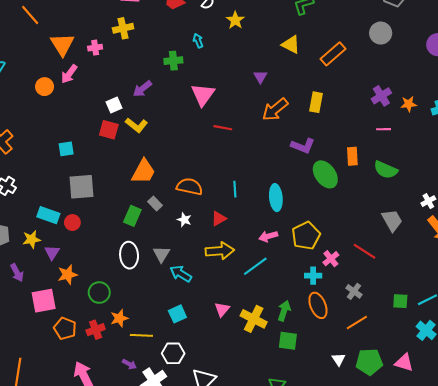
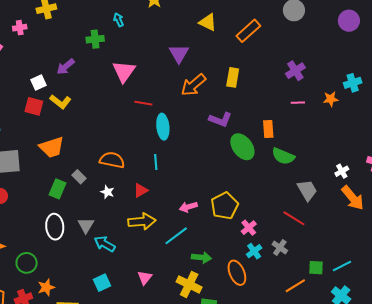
purple triangle: (260, 77) -> (179, 54), size x1.5
orange star: (409, 104) -> (331, 99), moved
green semicircle: (386, 170) -> (283, 156), moved
orange trapezoid: (143, 171) -> (52, 147), moved, turned 44
cyan ellipse: (276, 198) -> (163, 127), moved
red line: (365, 251) -> (294, 218), moved
cyan cross: (313, 276) -> (254, 251), moved, turned -35
gray cross: (354, 291) -> (280, 248), moved
green arrow: (284, 311) -> (201, 258), moved, turned 78
yellow cross: (254, 319) -> (189, 285), moved
orange line: (357, 322) -> (295, 286), moved

